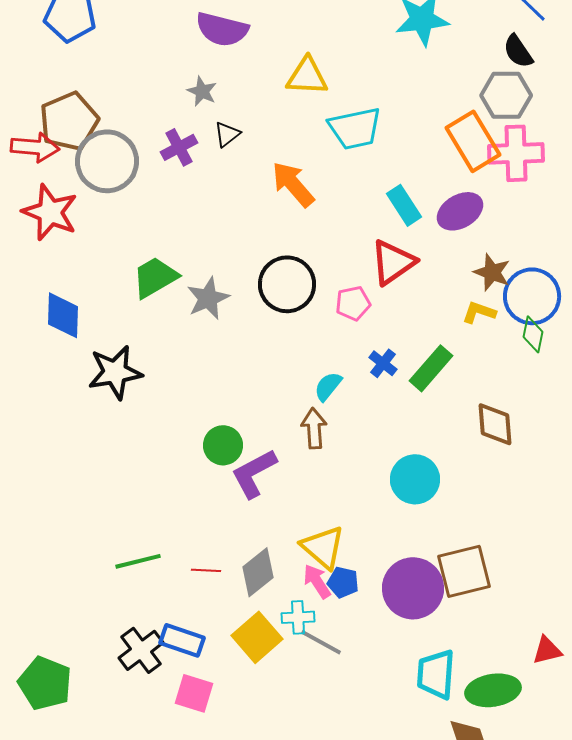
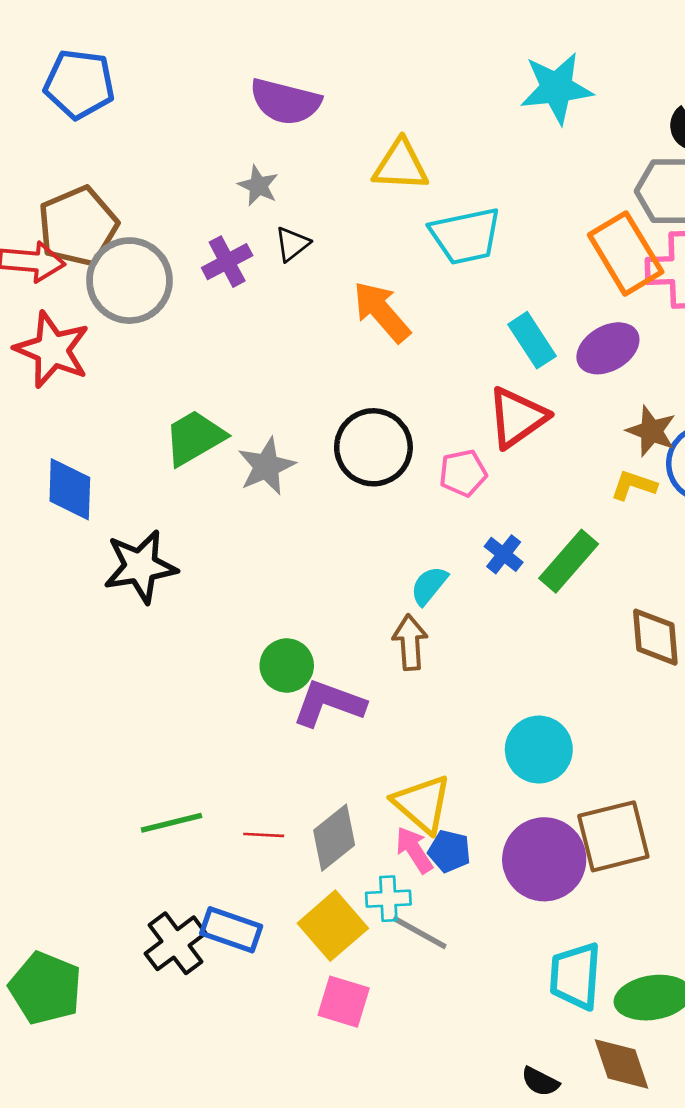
purple L-shape: (254, 473) -> (329, 703), turned 48
cyan circle: (415, 479) -> (539, 750), moved
pink square: (194, 693) -> (344, 1002), moved

